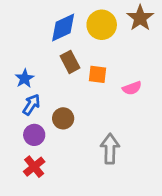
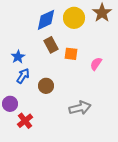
pink semicircle: (132, 88) -> (96, 64), turned 144
purple circle: (34, 135) -> (10, 104), moved
gray arrow: (110, 149) -> (80, 108), turned 75

